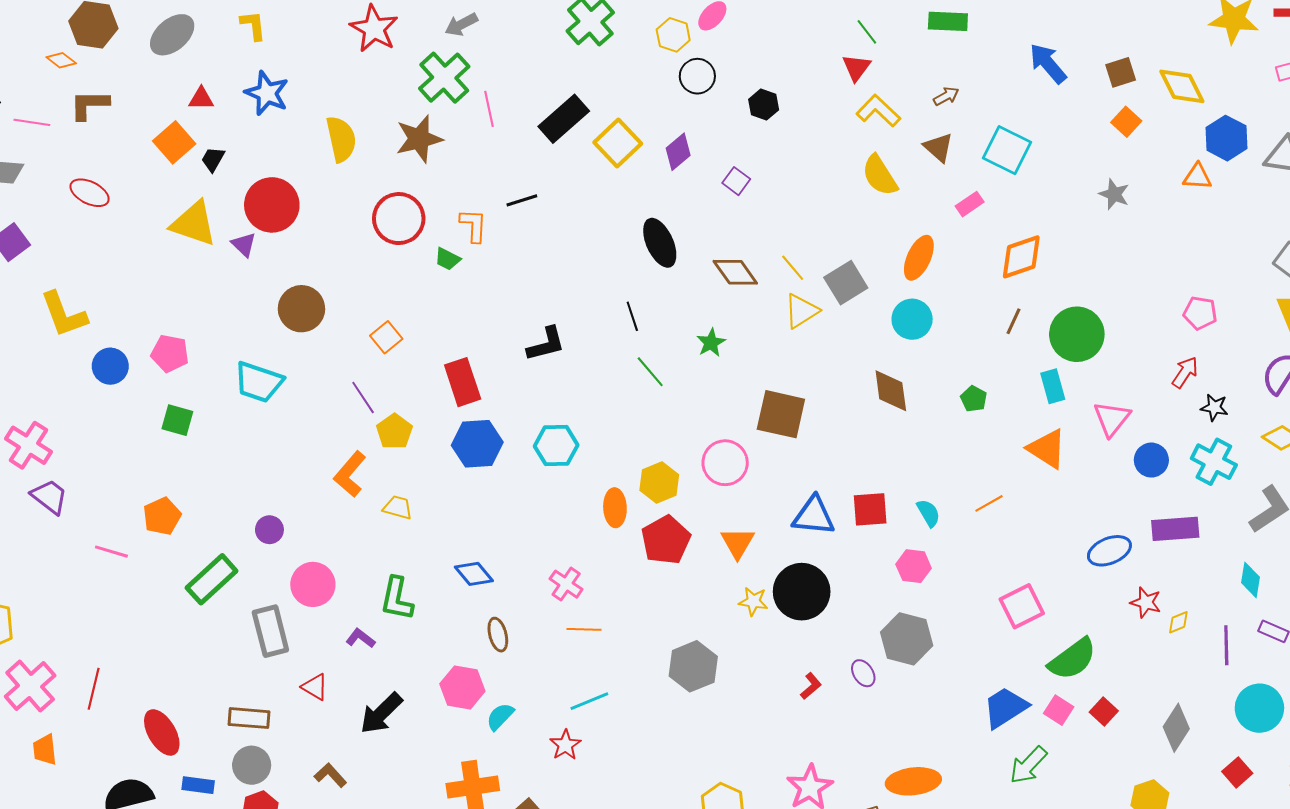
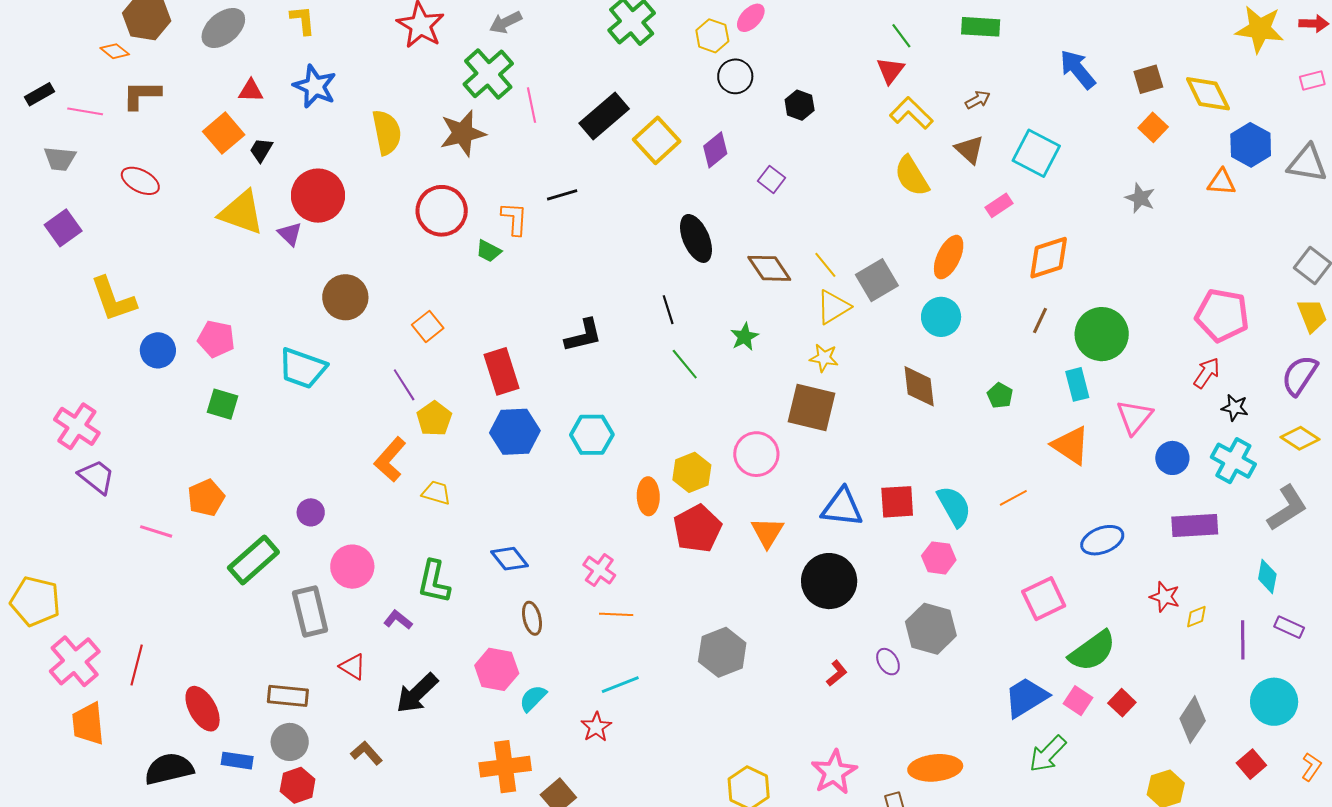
pink pentagon: (1200, 313) -> (1222, 315), size x1.6
cyan semicircle: (928, 513) -> (954, 506), size x1.5
blue ellipse: (1109, 551) -> (1102, 540), moved
yellow star: (753, 601) -> (824, 358), moved
orange trapezoid: (45, 750) -> (88, 724), size x1.4

